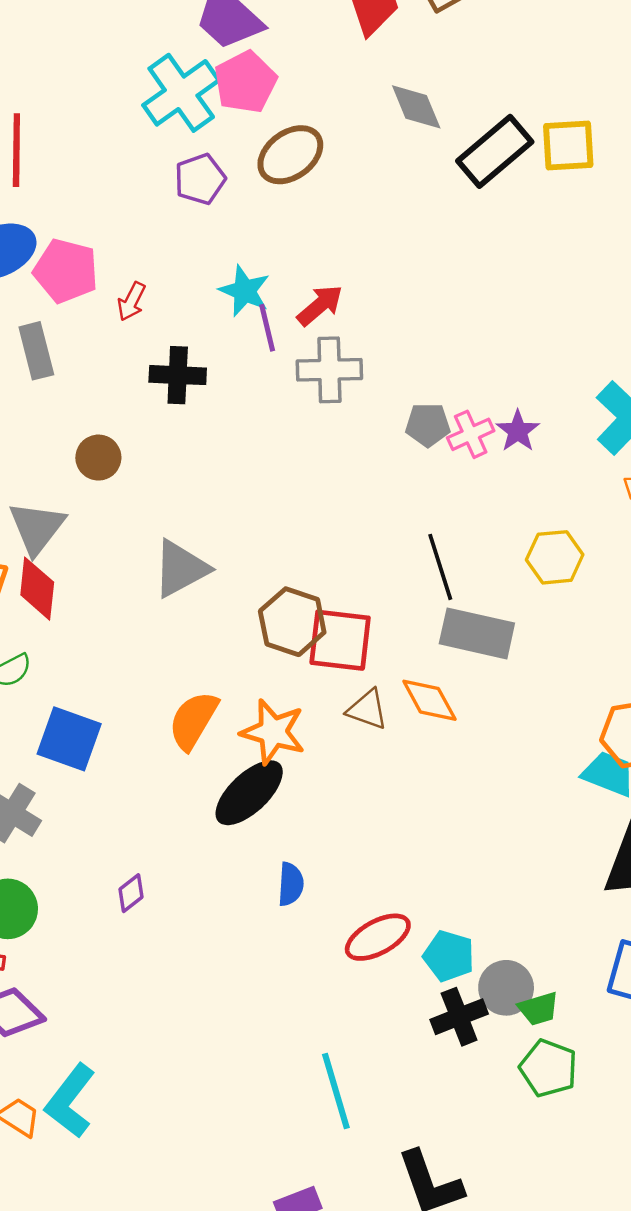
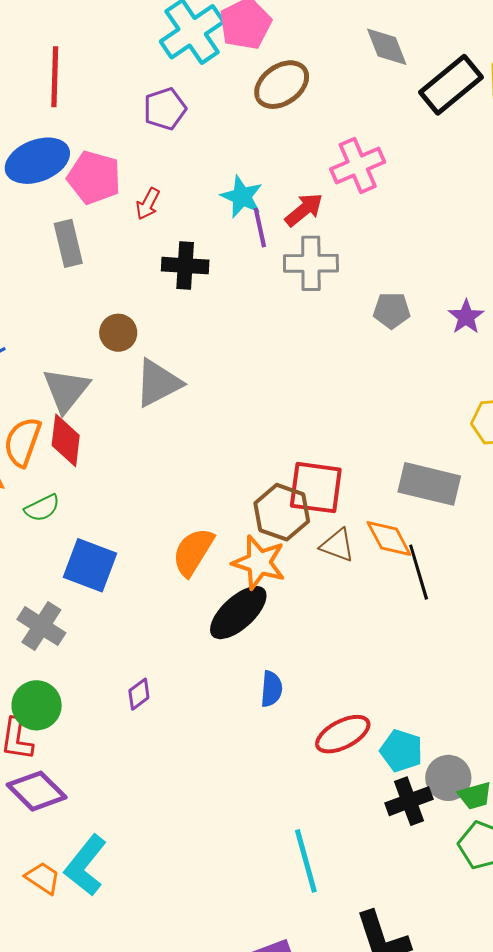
purple pentagon: (200, 179) -> (165, 109), moved
pink cross: (471, 434) -> (358, 165), moved, size x1.4
black line: (440, 567) -> (419, 572), moved
gray triangle: (181, 569) -> (158, 383), moved
brown hexagon: (292, 622) -> (282, 512), moved

